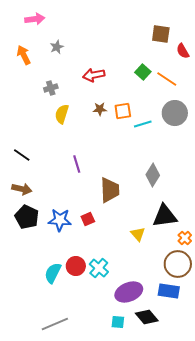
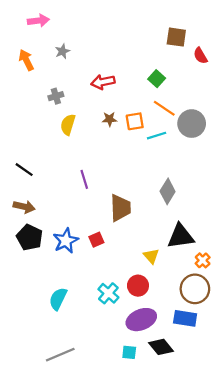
orange line: (167, 79) -> (164, 108), moved
blue star: (60, 220) -> (66, 241), turned -30
red circle: (76, 266) -> (138, 286), moved

